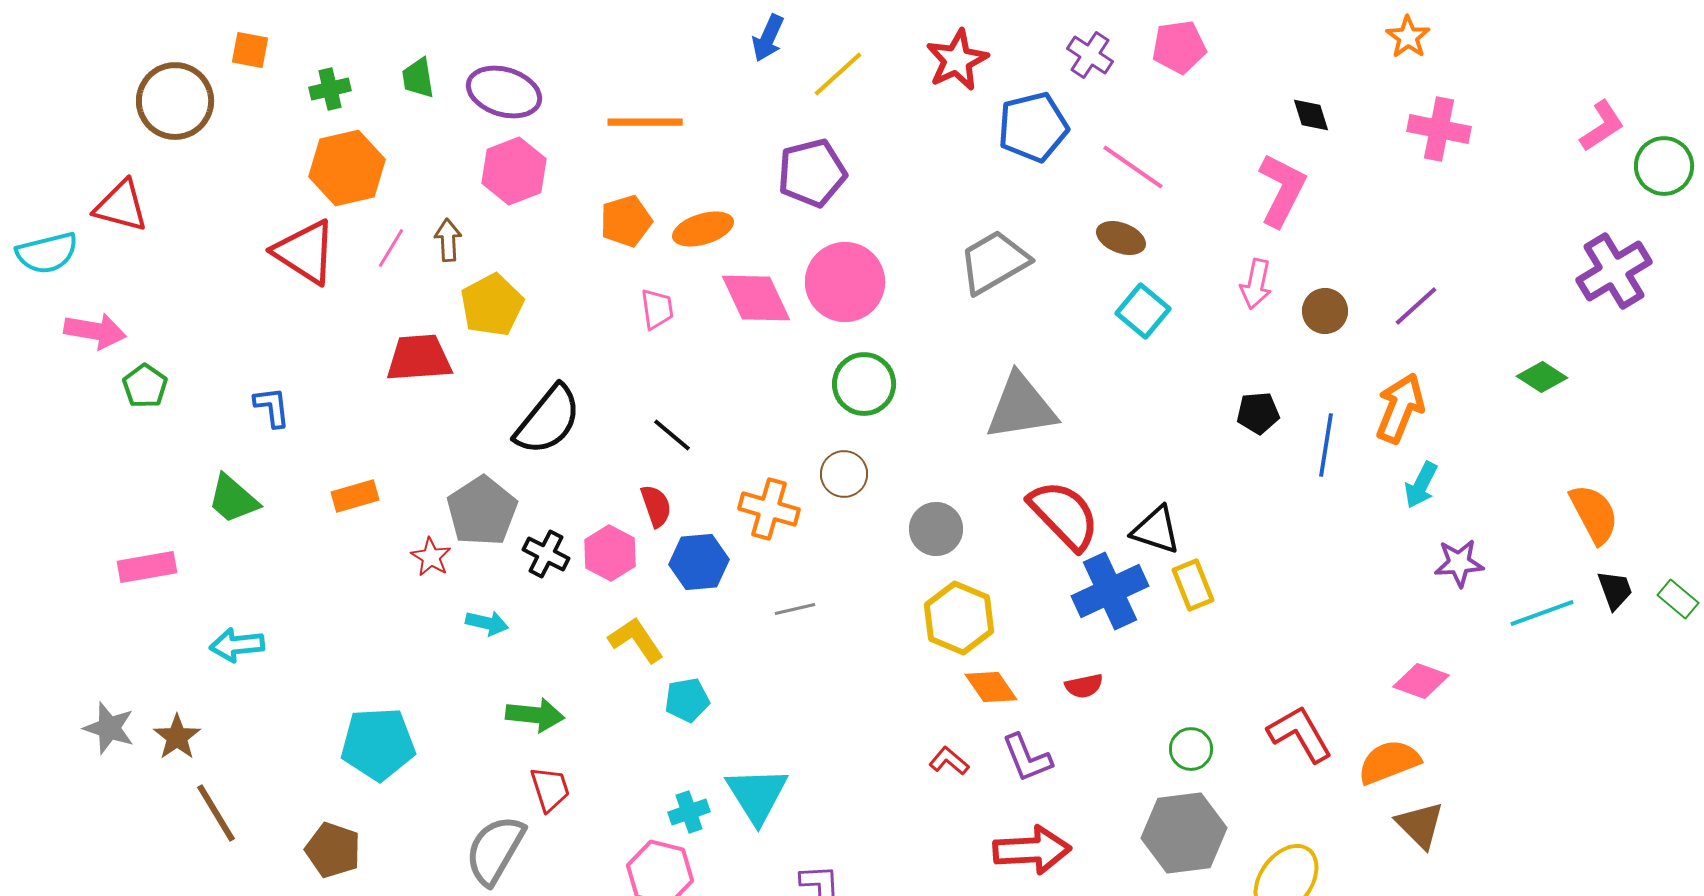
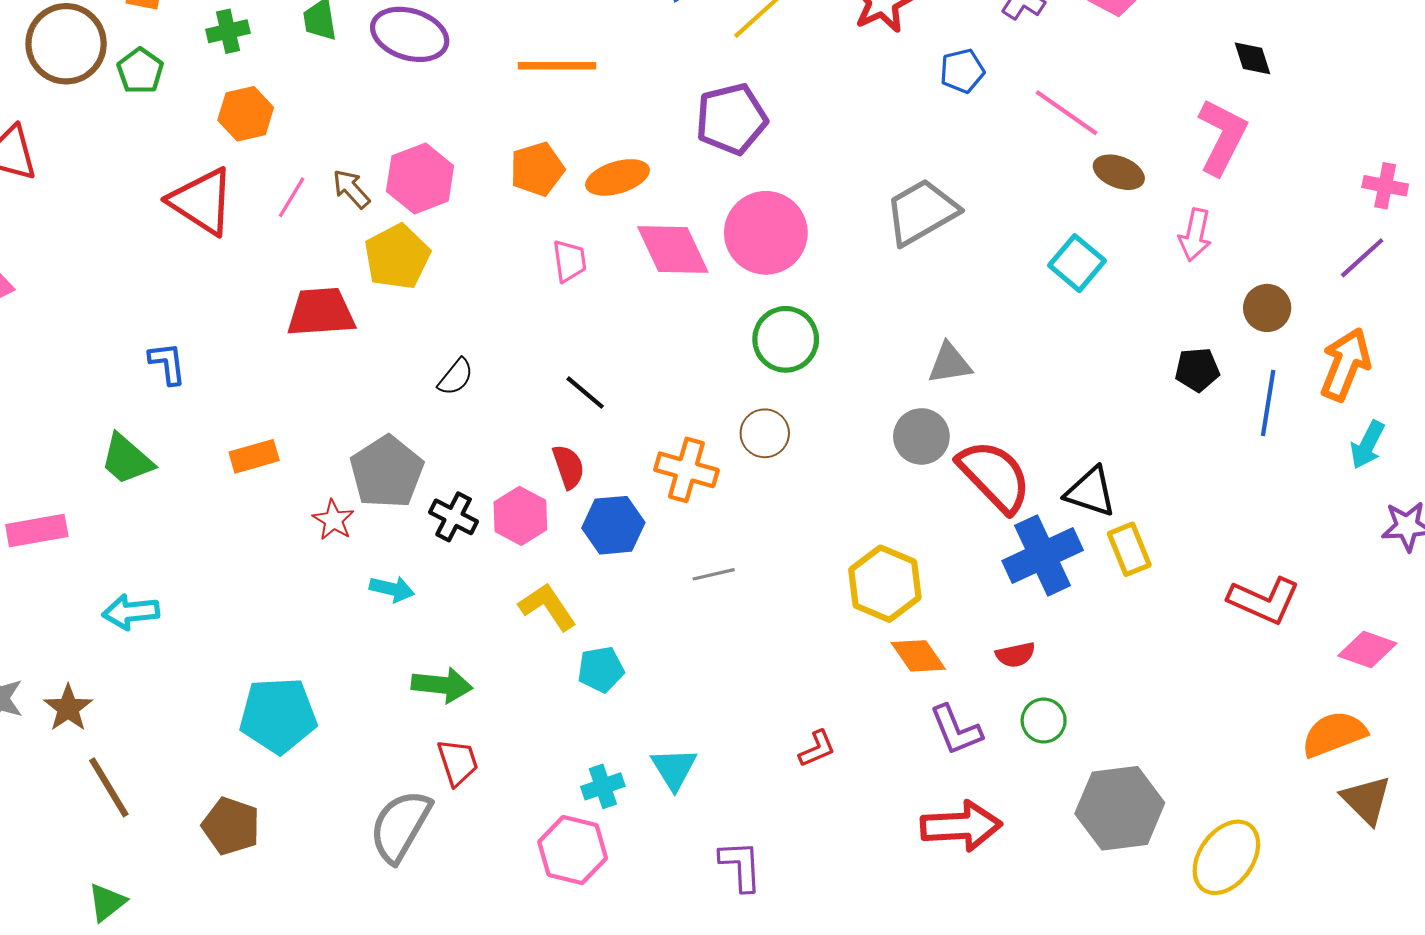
blue pentagon: (1033, 127) -> (962, 71), size x0.6
pink cross: (1439, 129) -> (1385, 186), moved, size x0.7
orange hexagon: (347, 168) -> (246, 114), size x0.7
pink hexagon: (514, 171) -> (420, 178), moved
brown ellipse: (1121, 238) -> (1119, 172), moved
brown arrow: (448, 240) -> (351, 189), turned -39
brown circle: (1325, 311) -> (1267, 308), moved
green pentagon: (145, 386) -> (140, 71), moved
gray triangle: (1021, 407) -> (950, 363), size x0.6
black semicircle: (548, 420) -> (456, 377), size x0.5
gray circle: (936, 529) -> (921, 436), moved
red L-shape: (1300, 734) -> (1264, 600), moved, turned 144
green circle: (1191, 749) -> (1044, 721), moved
red L-shape: (949, 761) -> (817, 749), moved, turned 117
cyan triangle: (757, 795) -> (674, 769), size x0.7

